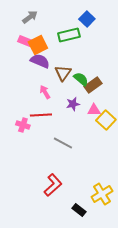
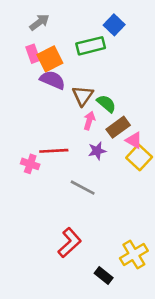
pink rectangle: (25, 41) -> (33, 54), turned 48
brown rectangle: (93, 85) -> (118, 127), moved
pink arrow: (45, 92) -> (89, 121), moved, turned 48
purple star: (73, 104) -> (97, 151), moved
pink triangle: (94, 110) -> (134, 140), moved, turned 32

